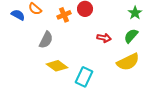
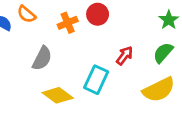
red arrow: (104, 38) -> (125, 56), turned -64
cyan rectangle: (84, 77) -> (96, 80), moved

